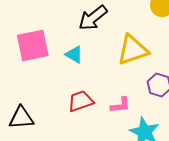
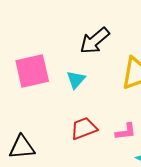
cyan triangle: (74, 55) -> (76, 80), turned 42

